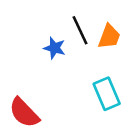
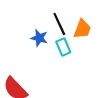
cyan rectangle: (107, 94) -> (63, 47), moved, size x0.7

